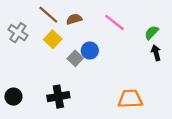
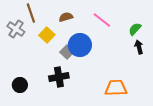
brown line: (48, 15) -> (31, 13), moved, turned 30
blue circle: (90, 51) -> (80, 45), size x1.5
black circle: (13, 97) -> (20, 85), moved
black cross: (58, 97) -> (59, 77), moved

